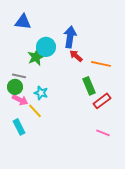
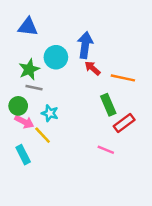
green star: (36, 57) -> (29, 69), moved
gray line: (19, 76) -> (34, 88), moved
pink line: (103, 133) -> (106, 150), moved

